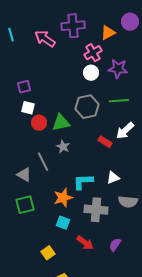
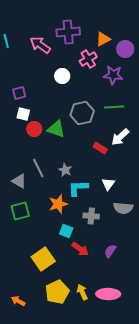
purple circle: (130, 22) -> (125, 49), moved
white circle: (91, 73) -> (62, 76), moved
green triangle: (61, 123) -> (56, 129), turned 30
gray star: (63, 147) -> (65, 170), moved
white triangle: (113, 178) -> (108, 184), turned -32
gray cross: (96, 210) -> (91, 216), size x0.7
cyan square: (63, 223) -> (66, 231), moved
yellow square: (48, 253) -> (43, 259), size x1.6

